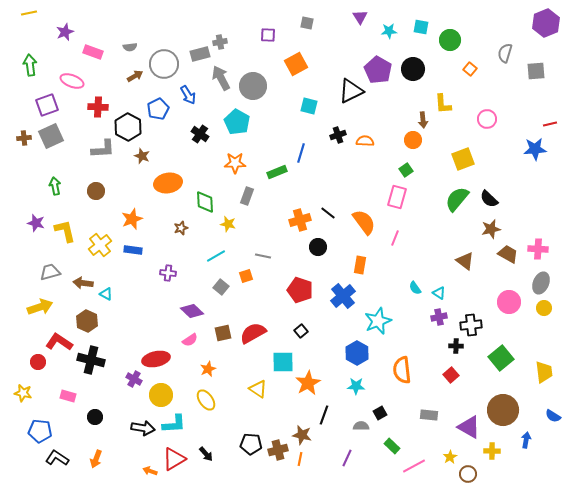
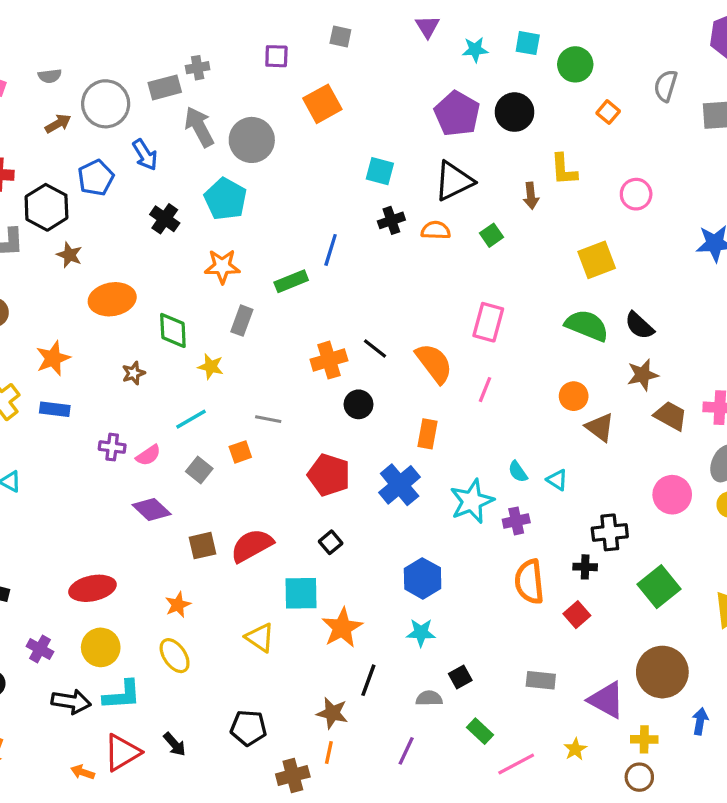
black triangle: (351, 91) -> (454, 181), moved
cyan square: (309, 106) -> (380, 171), moved
orange circle: (413, 140) -> (574, 396), moved
green square: (406, 170) -> (492, 235), moved
green semicircle: (457, 199) -> (587, 326), turned 72
purple cross: (439, 317) -> (516, 521), moved
cyan star: (378, 321) -> (472, 501), moved
pink semicircle: (190, 340) -> (148, 455), moved
orange semicircle: (402, 370) -> (529, 582), moved
purple cross: (134, 379) -> (40, 649), moved
brown cross: (278, 450) -> (293, 775), moved
brown circle: (468, 474) -> (639, 777), moved

